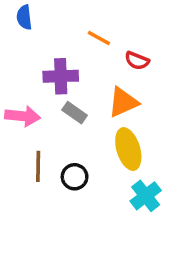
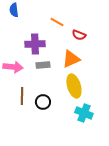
gray rectangle: (75, 113) -> (43, 65), turned -40
cyan cross: (146, 196) -> (84, 113), turned -30

